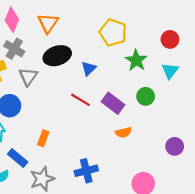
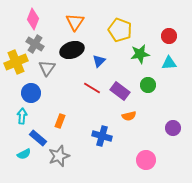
orange triangle: (48, 23) -> (75, 22), moved
green star: (136, 60) -> (140, 54), turned 30
cyan triangle: (170, 71) -> (169, 63), turned 49
blue cross: (86, 171) -> (102, 136), moved, turned 30

